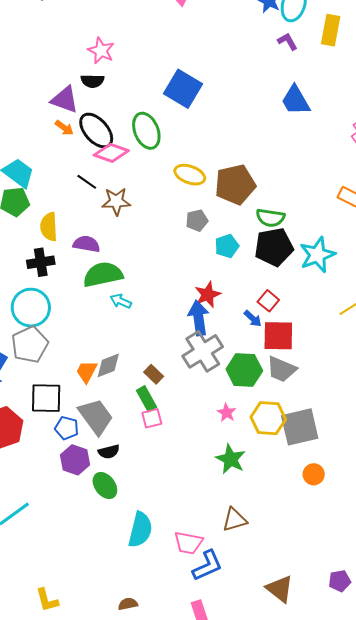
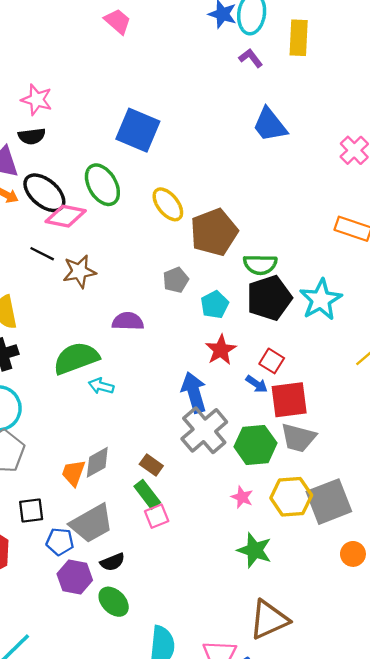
yellow ellipse: (190, 175) -> (168, 204), moved, turned 40
purple semicircle: (86, 244) -> (128, 321), moved
red star: (208, 295) -> (221, 350), moved
black square: (46, 398) -> (31, 511), size x0.7
gray trapezoid: (96, 416) -> (92, 523), turned 105
brown triangle: (234, 520) -> (269, 620), size x1.4

